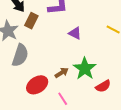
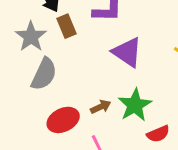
brown rectangle: (31, 21) -> (67, 26), turned -56
purple triangle: (75, 33) -> (127, 52), size x1.6

